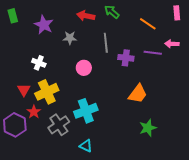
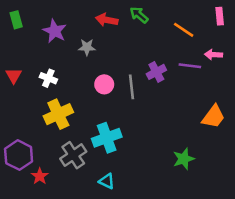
gray line: (106, 43) -> (132, 87), moved
purple cross: (126, 58) -> (156, 72), turned -35
red triangle: (24, 90) -> (14, 76), moved
orange trapezoid: (138, 94) -> (213, 117), moved
red star: (34, 112) -> (40, 176), moved

